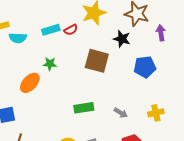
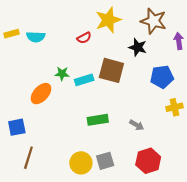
cyan rectangle: (51, 30) -> (84, 80), moved
cyan semicircle: (18, 38) -> (36, 37), moved
yellow cross: (156, 113) -> (174, 107), moved

